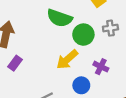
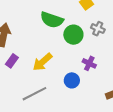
gray cross: (110, 28) -> (98, 29), turned 32
yellow arrow: (67, 59) -> (42, 62), moved

